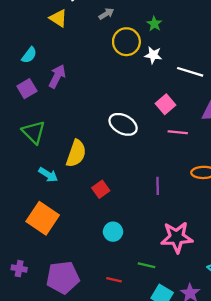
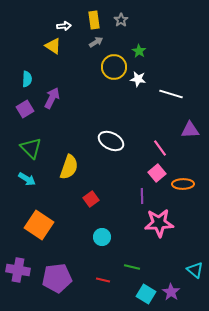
cyan semicircle: (29, 55) -> (27, 79), turned -35
pink square: (166, 104) -> (157, 173), moved
pink line: (178, 132) -> (160, 148), turned 48
cyan arrow: (48, 175) -> (27, 179), moved
pink star: (177, 237) -> (159, 223), moved
purple cross: (19, 269) -> (18, 270), size x1.6

